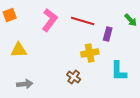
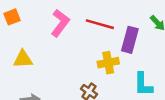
purple rectangle: (108, 34) -> (130, 40), size x1.5

